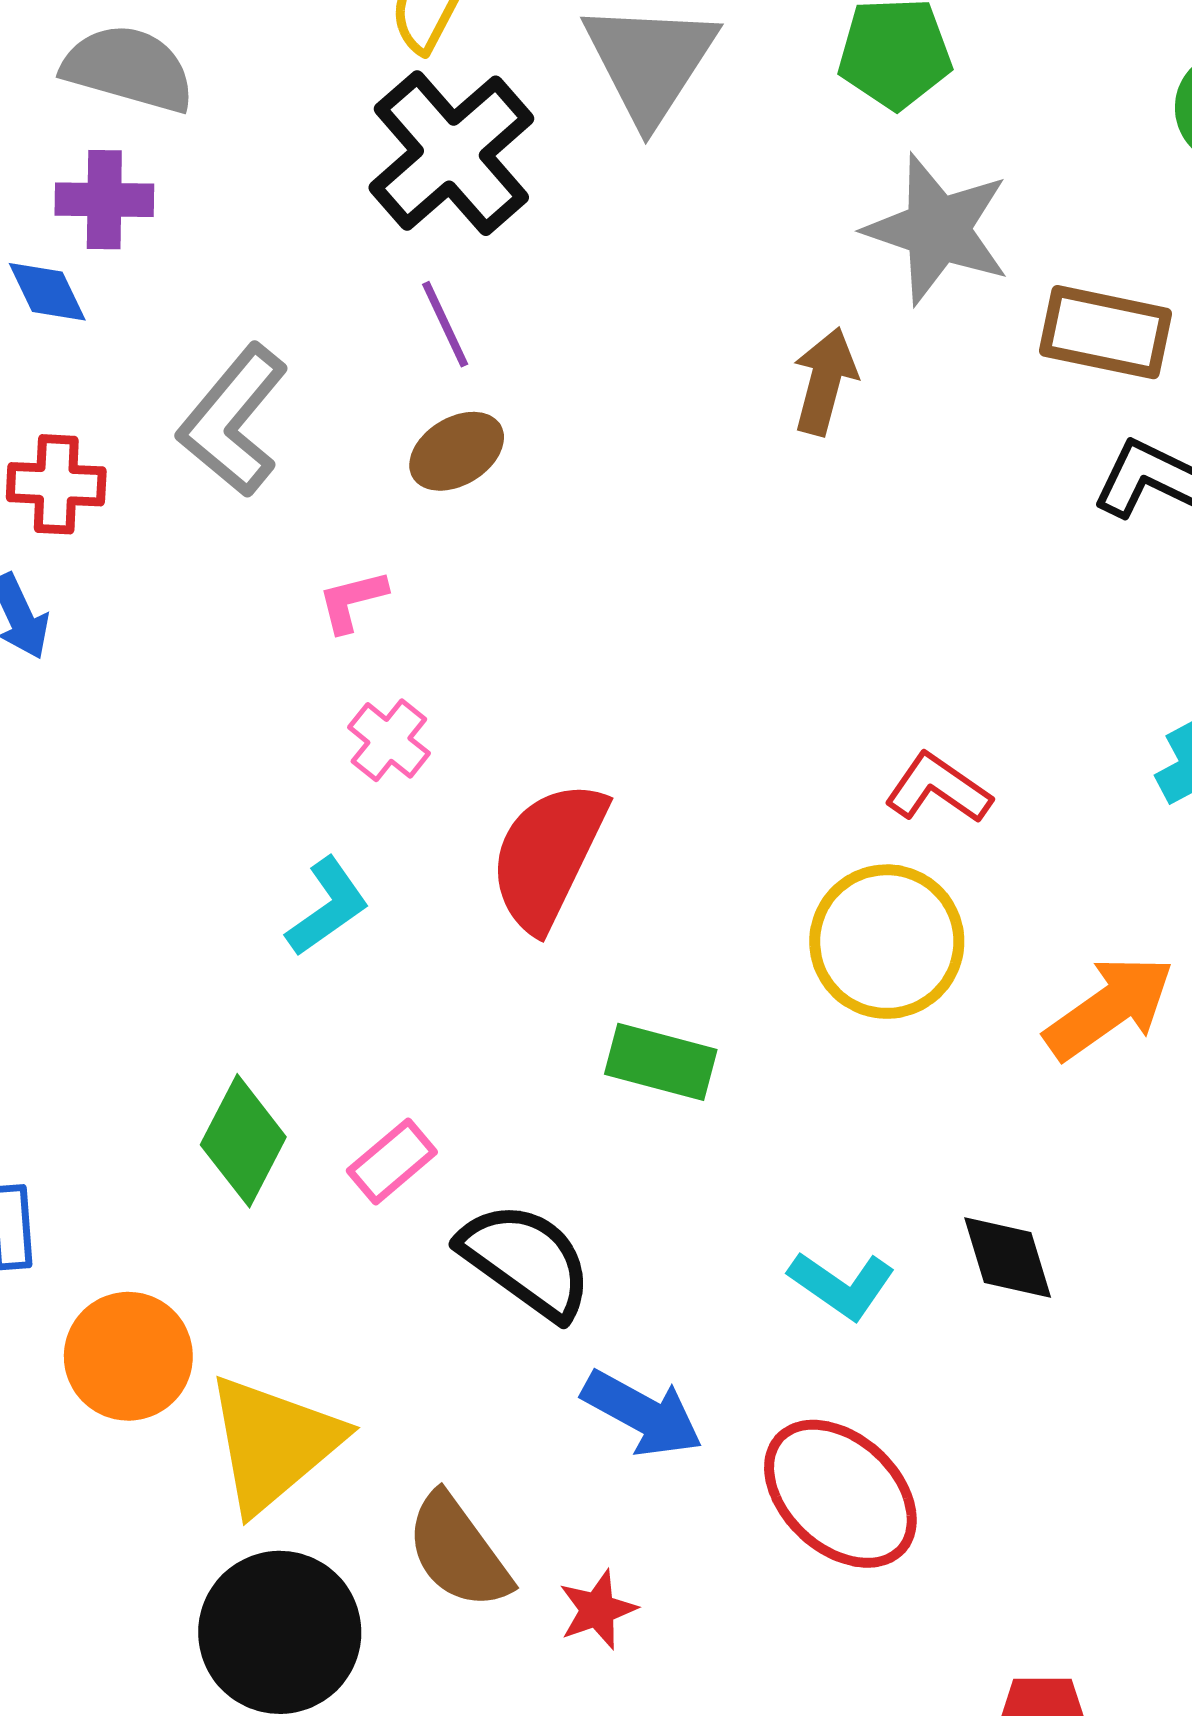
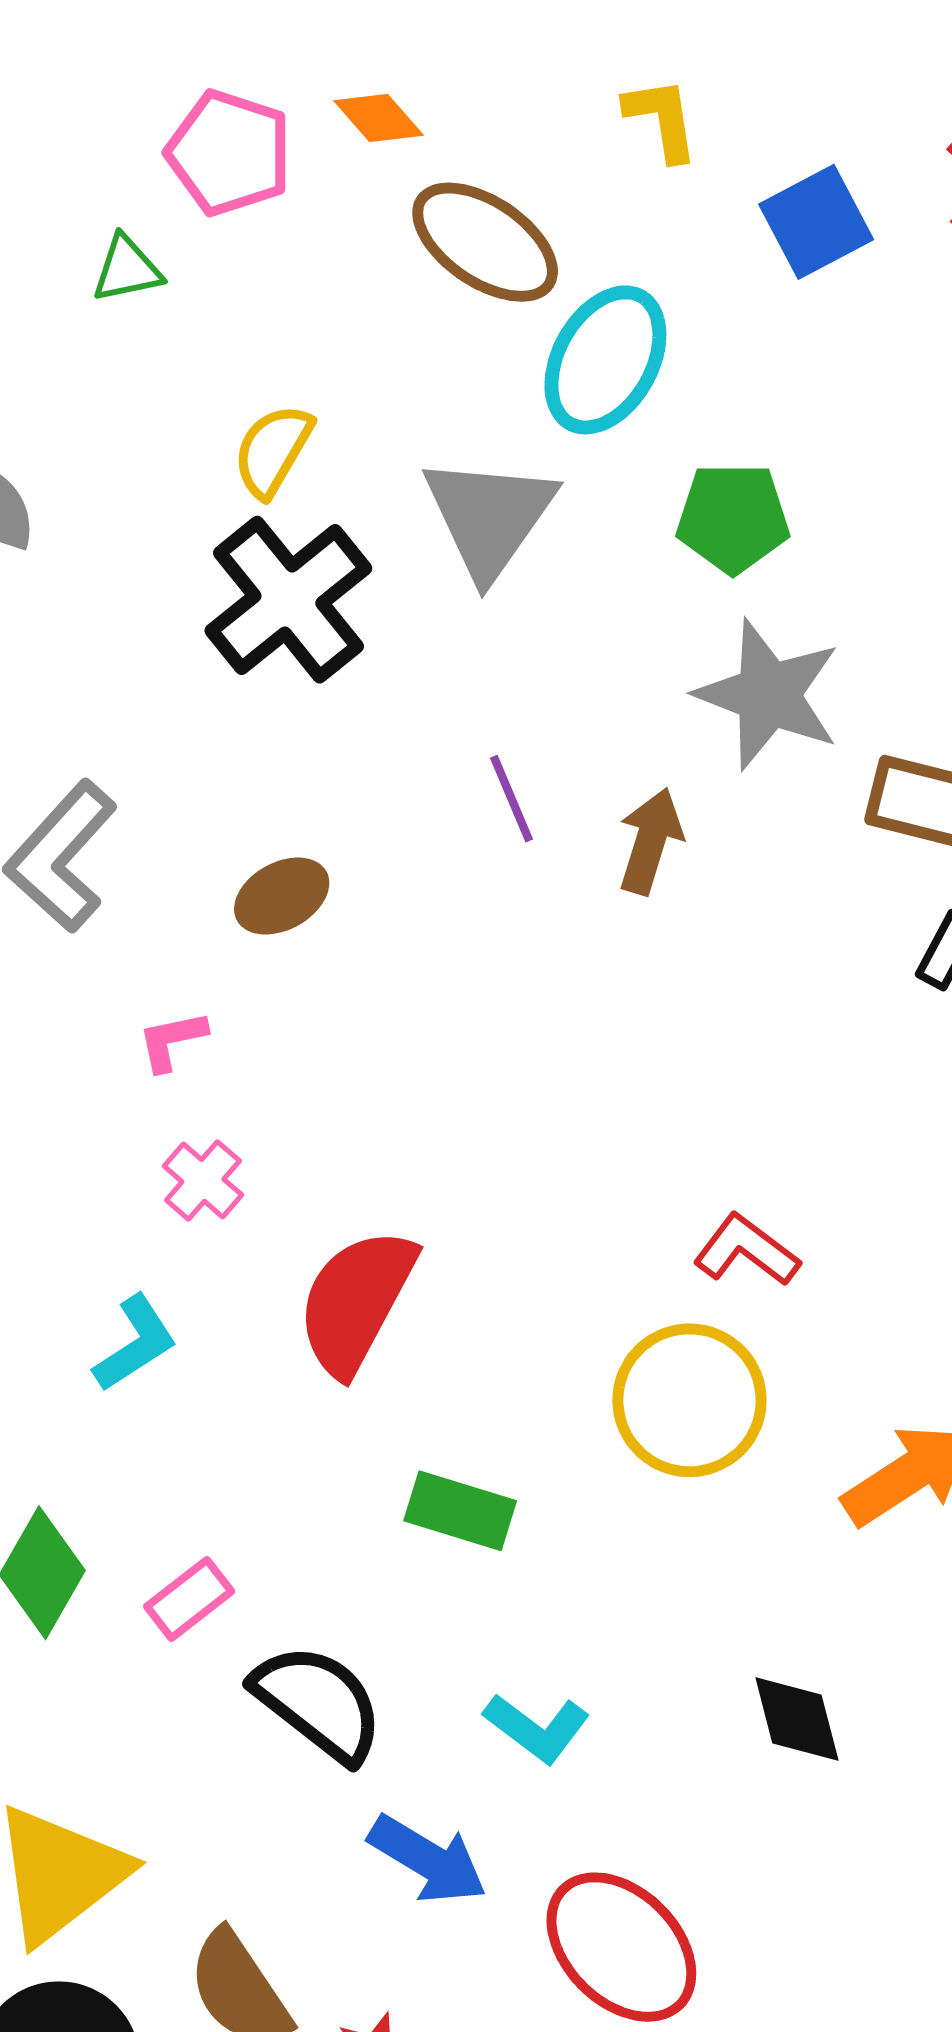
purple line: (445, 324) -> (511, 799), moved
cyan L-shape: (842, 1285) -> (537, 1728), moved

